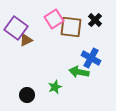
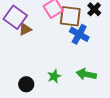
blue cross: (91, 58) -> (79, 34), moved
green arrow: (79, 72) -> (86, 74), moved

